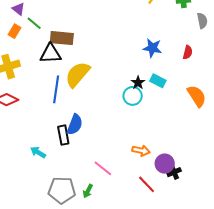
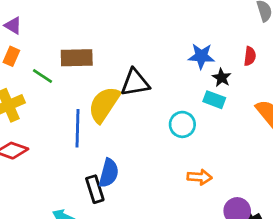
green line: (34, 23) -> (42, 76), moved
black triangle: (51, 54) -> (135, 83), moved
black star: (138, 83) -> (222, 78), moved
orange arrow: (141, 151) -> (200, 177), moved

